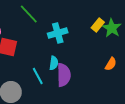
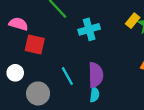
cyan semicircle: (54, 63) -> (95, 95), moved

